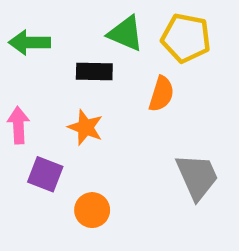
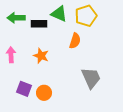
yellow pentagon: (186, 38) -> (86, 16), turned -30
black rectangle: (94, 72) -> (39, 24), moved
purple square: (45, 174) -> (24, 89), moved

